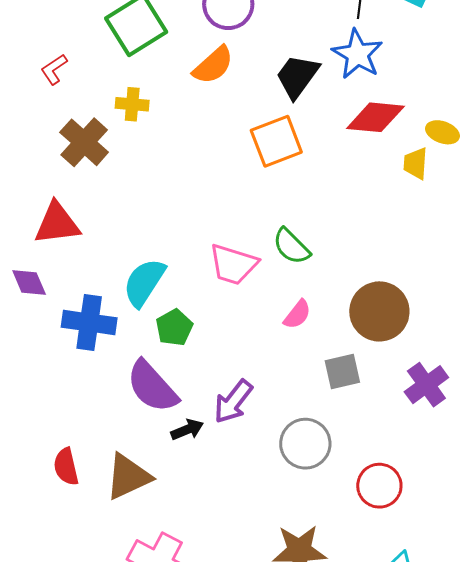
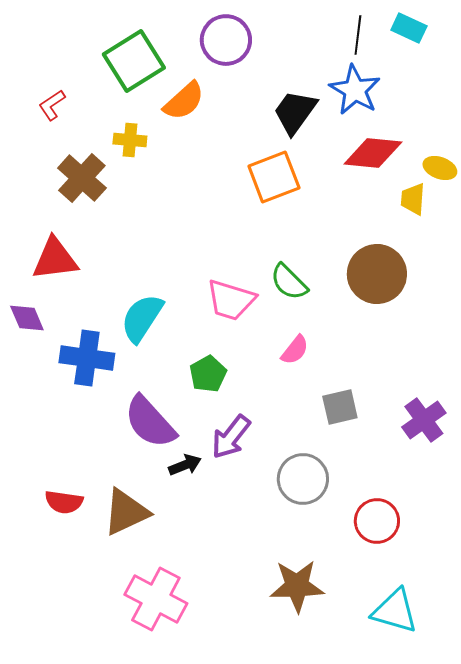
orange semicircle: (213, 65) -> (184, 101), moved
brown circle: (379, 311) -> (377, 274), moved
green pentagon: (174, 328) -> (208, 374), moved
red semicircle: (66, 467) -> (64, 502), turned -69

